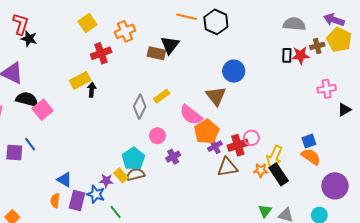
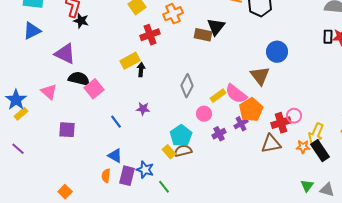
yellow rectangle: (162, 96) -> (218, 96), moved
blue line: (30, 144) -> (116, 122), moved
purple cross: (215, 146) -> (241, 124), moved
purple star: (106, 181) -> (143, 109), moved

